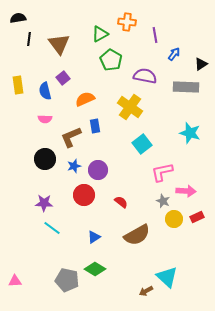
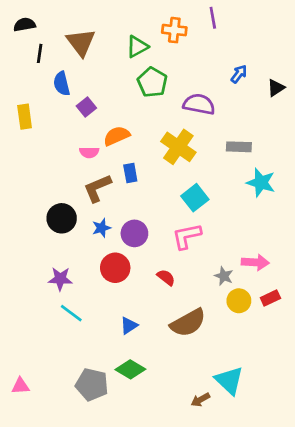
purple line: (155, 35) -> (213, 18), moved
brown triangle: (59, 44) -> (81, 42), moved
gray rectangle: (186, 87) -> (239, 147), moved, size x0.7
blue semicircle: (45, 91) -> (62, 84), moved
pink semicircle: (45, 119) -> (89, 152), moved
pink L-shape: (162, 172) -> (187, 236), moved

